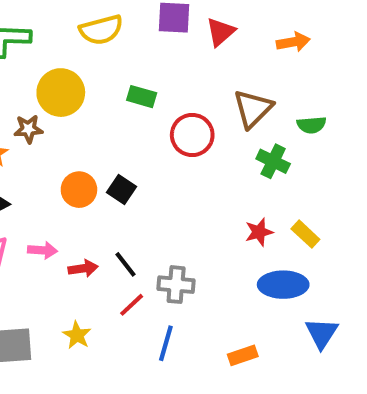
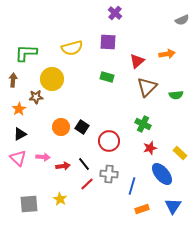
red triangle: (221, 32) -> (137, 61), moved
green rectangle: (142, 97) -> (107, 77), moved
red circle: (192, 135) -> (109, 141), moved
green cross: (273, 161) -> (143, 124), moved
yellow rectangle: (305, 234) -> (180, 153), moved
blue ellipse: (283, 285) -> (162, 174), turned 50
blue triangle: (322, 333) -> (173, 206), moved
blue line: (166, 343) -> (132, 186), moved

